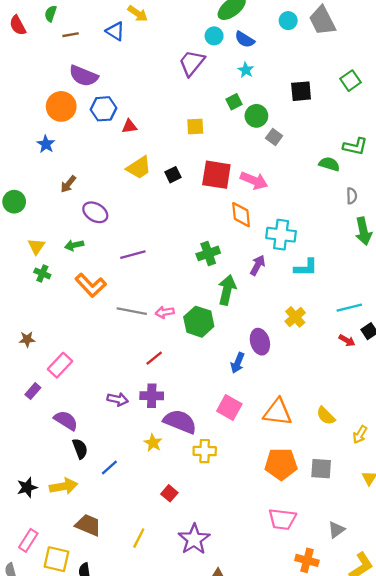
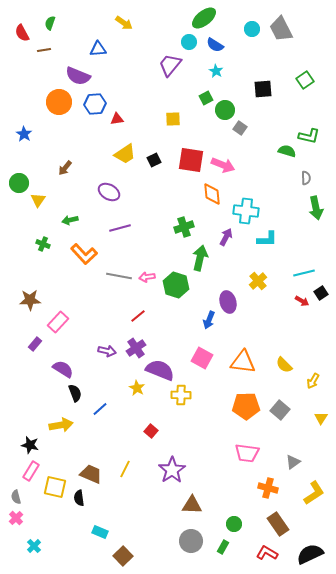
blue triangle: (115, 31) -> (98, 49), moved, turned -36
brown line: (71, 35) -> (44, 50), moved
blue star: (46, 144) -> (24, 134), moved
purple ellipse: (95, 212) -> (109, 192), moved
yellow triangle: (36, 246) -> (38, 200), moved
brown star: (27, 339) -> (30, 300), size x1.5
purple cross: (152, 396) -> (136, 348), turned -36
gray square: (321, 469) -> (280, 410), turned 36
black star: (27, 487) -> (30, 445), moved, turned 30
brown trapezoid: (88, 525) -> (91, 474), moved

